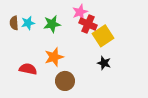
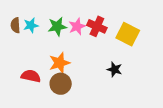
pink star: (80, 12) -> (77, 26), moved
yellow square: (103, 36) -> (128, 34), moved, turned -30
brown circle: (65, 81) -> (61, 84), moved

